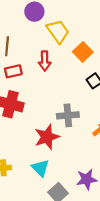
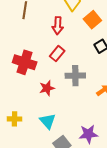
red rectangle: (13, 71) -> (57, 54), moved, turned -42
red star: (47, 137) -> (47, 88), moved, size x0.7

